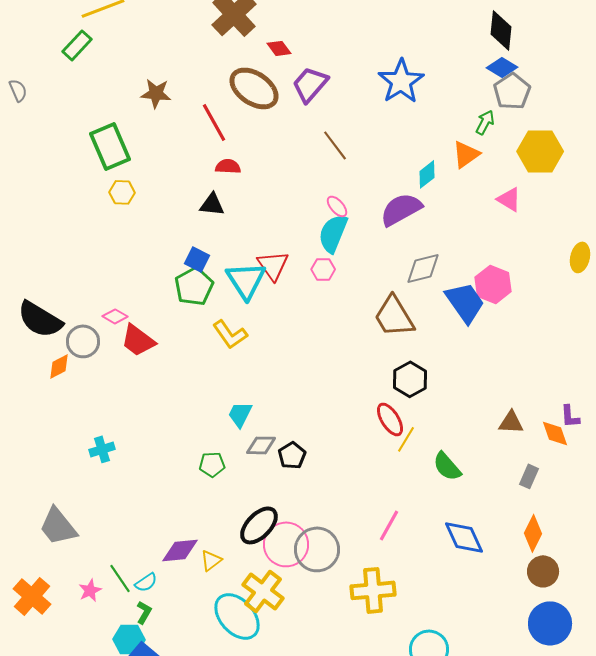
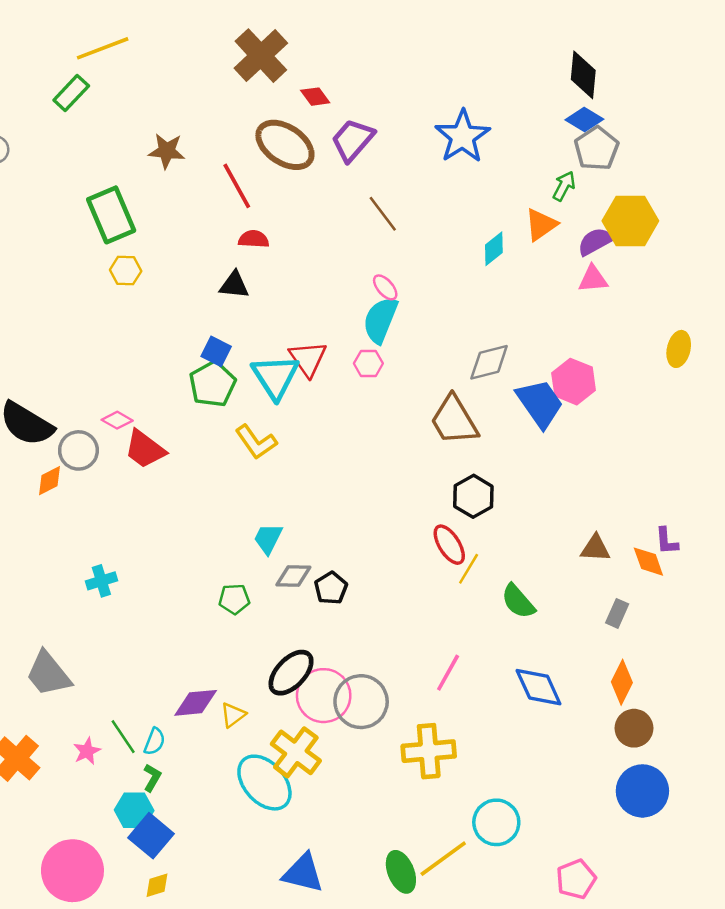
pink triangle: (509, 199) -> (593, 279), turned -36
purple semicircle: (401, 209) -> (595, 242), moved, size x0.7
cyan semicircle: (146, 582) -> (155, 741), turned -35

